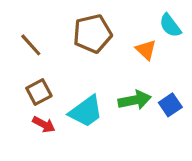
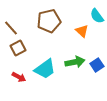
brown square: (39, 92) -> (18, 48), moved

